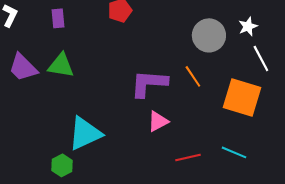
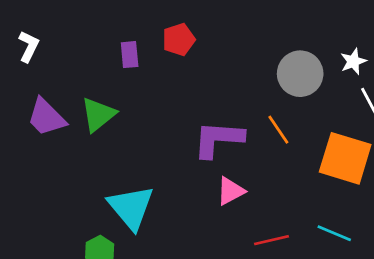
purple rectangle: (58, 18) -> (130, 55), moved
green triangle: (61, 65) -> (98, 115), turned -48
cyan triangle: (85, 133) -> (131, 207), turned -45

